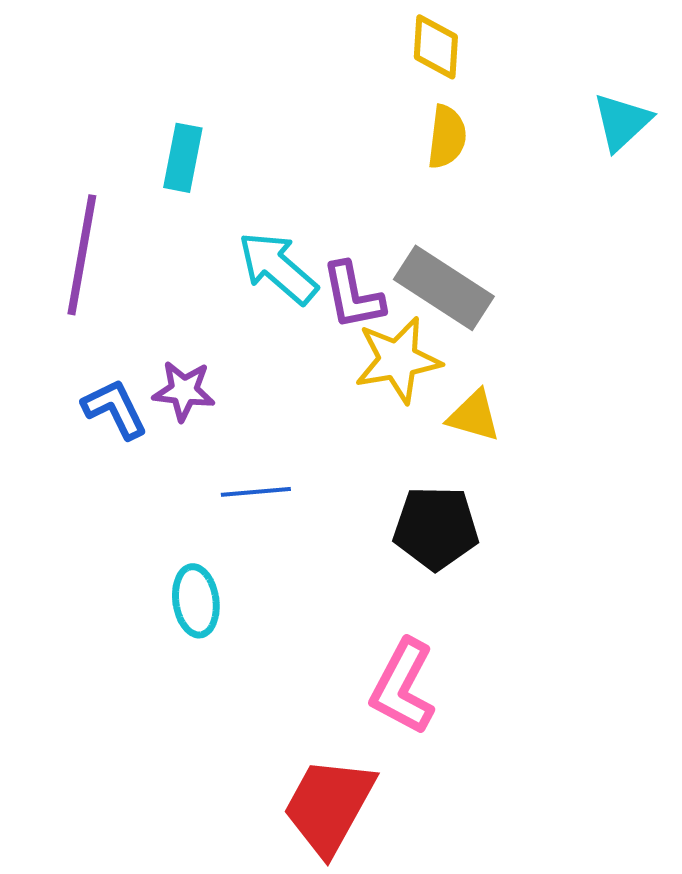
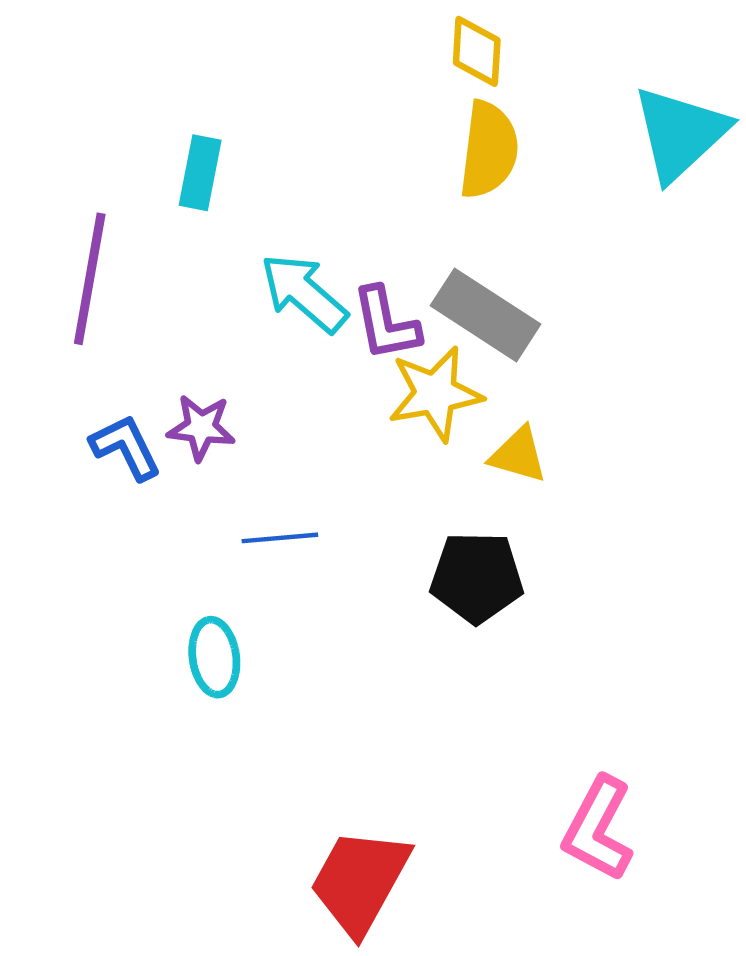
cyan triangle: (622, 122) -> (680, 133), size x1.5
yellow semicircle: (447, 137) -> (489, 150), size x1.4
pink L-shape: (403, 687) -> (598, 829), moved

